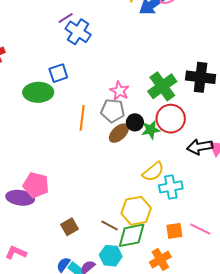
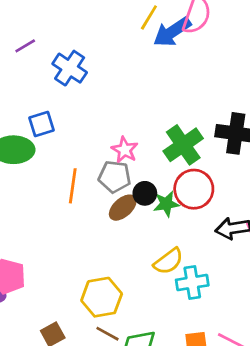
purple line: (66, 18) -> (25, 46), moved
yellow hexagon: (136, 211) -> (102, 297), moved

